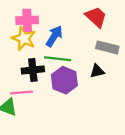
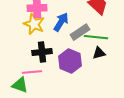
gray rectangle: (107, 47) -> (80, 32), moved, turned -48
green line: (58, 59) -> (96, 37), moved

